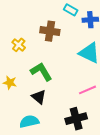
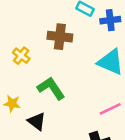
black triangle: (39, 97) -> (37, 121), moved

